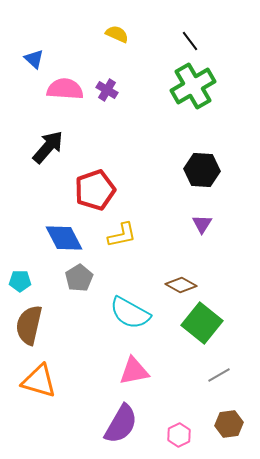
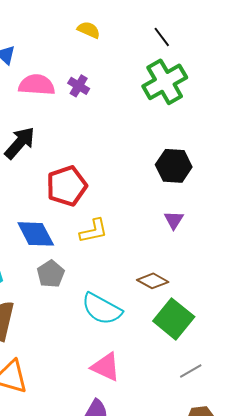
pink triangle: (134, 371) -> (106, 367), turned 36

